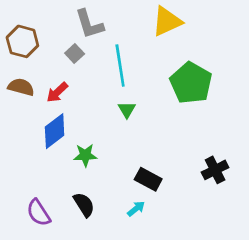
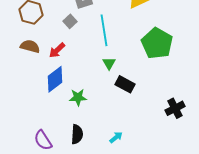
black rectangle: (148, 179) -> (125, 84), moved
black semicircle: (84, 205) -> (77, 134), turned 36

